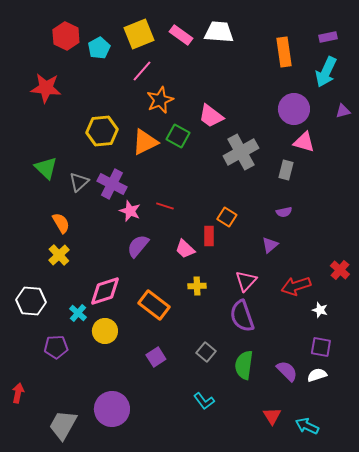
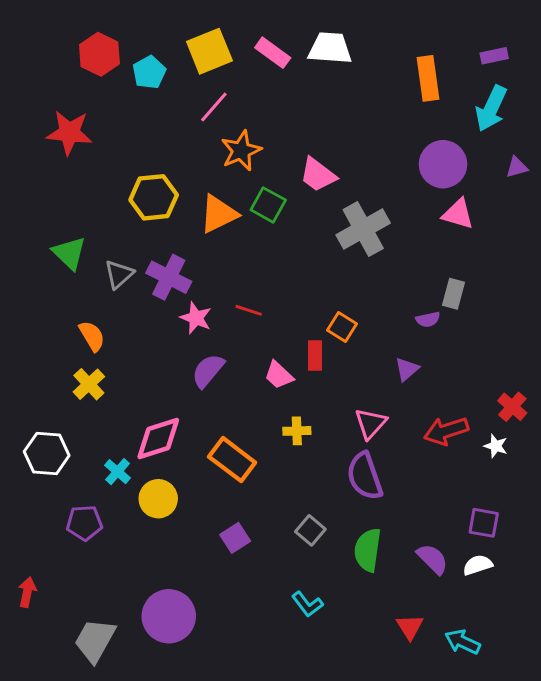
gray rectangle: (286, 170) -> (454, 294), moved
white star: (320, 310) -> (496, 446), moved

